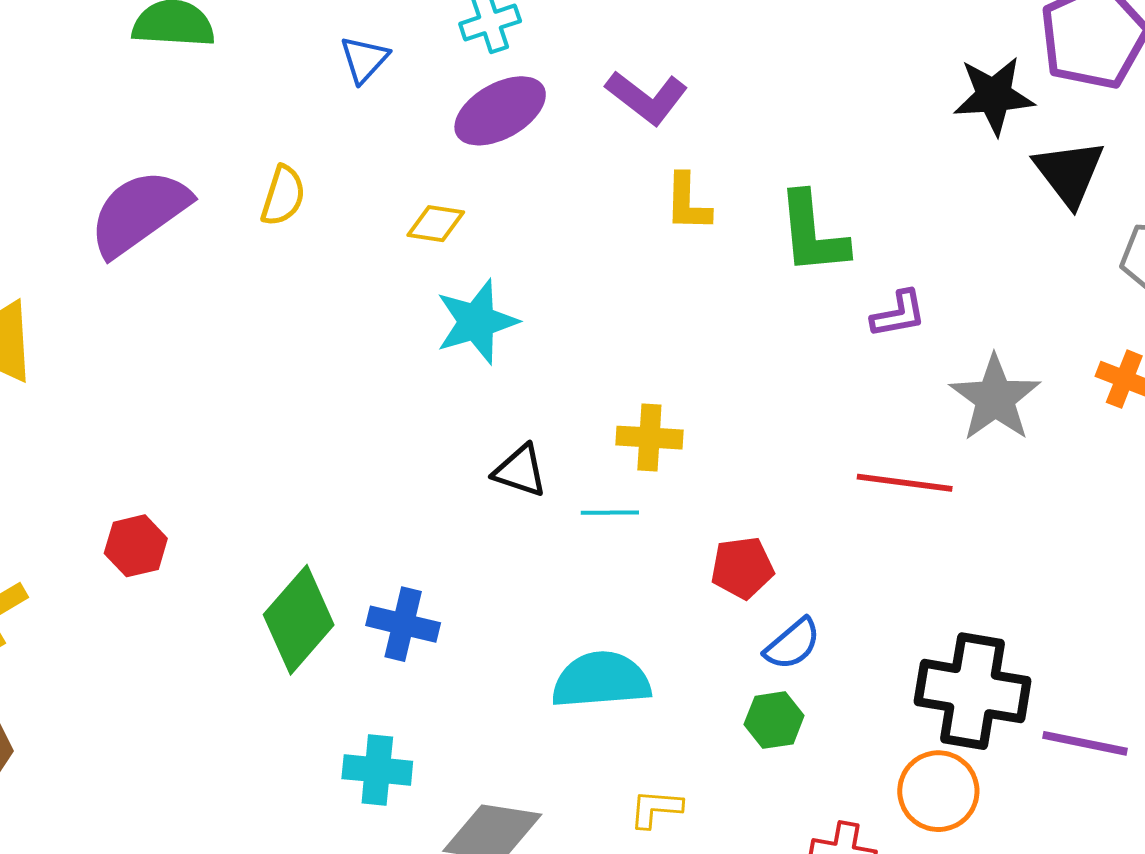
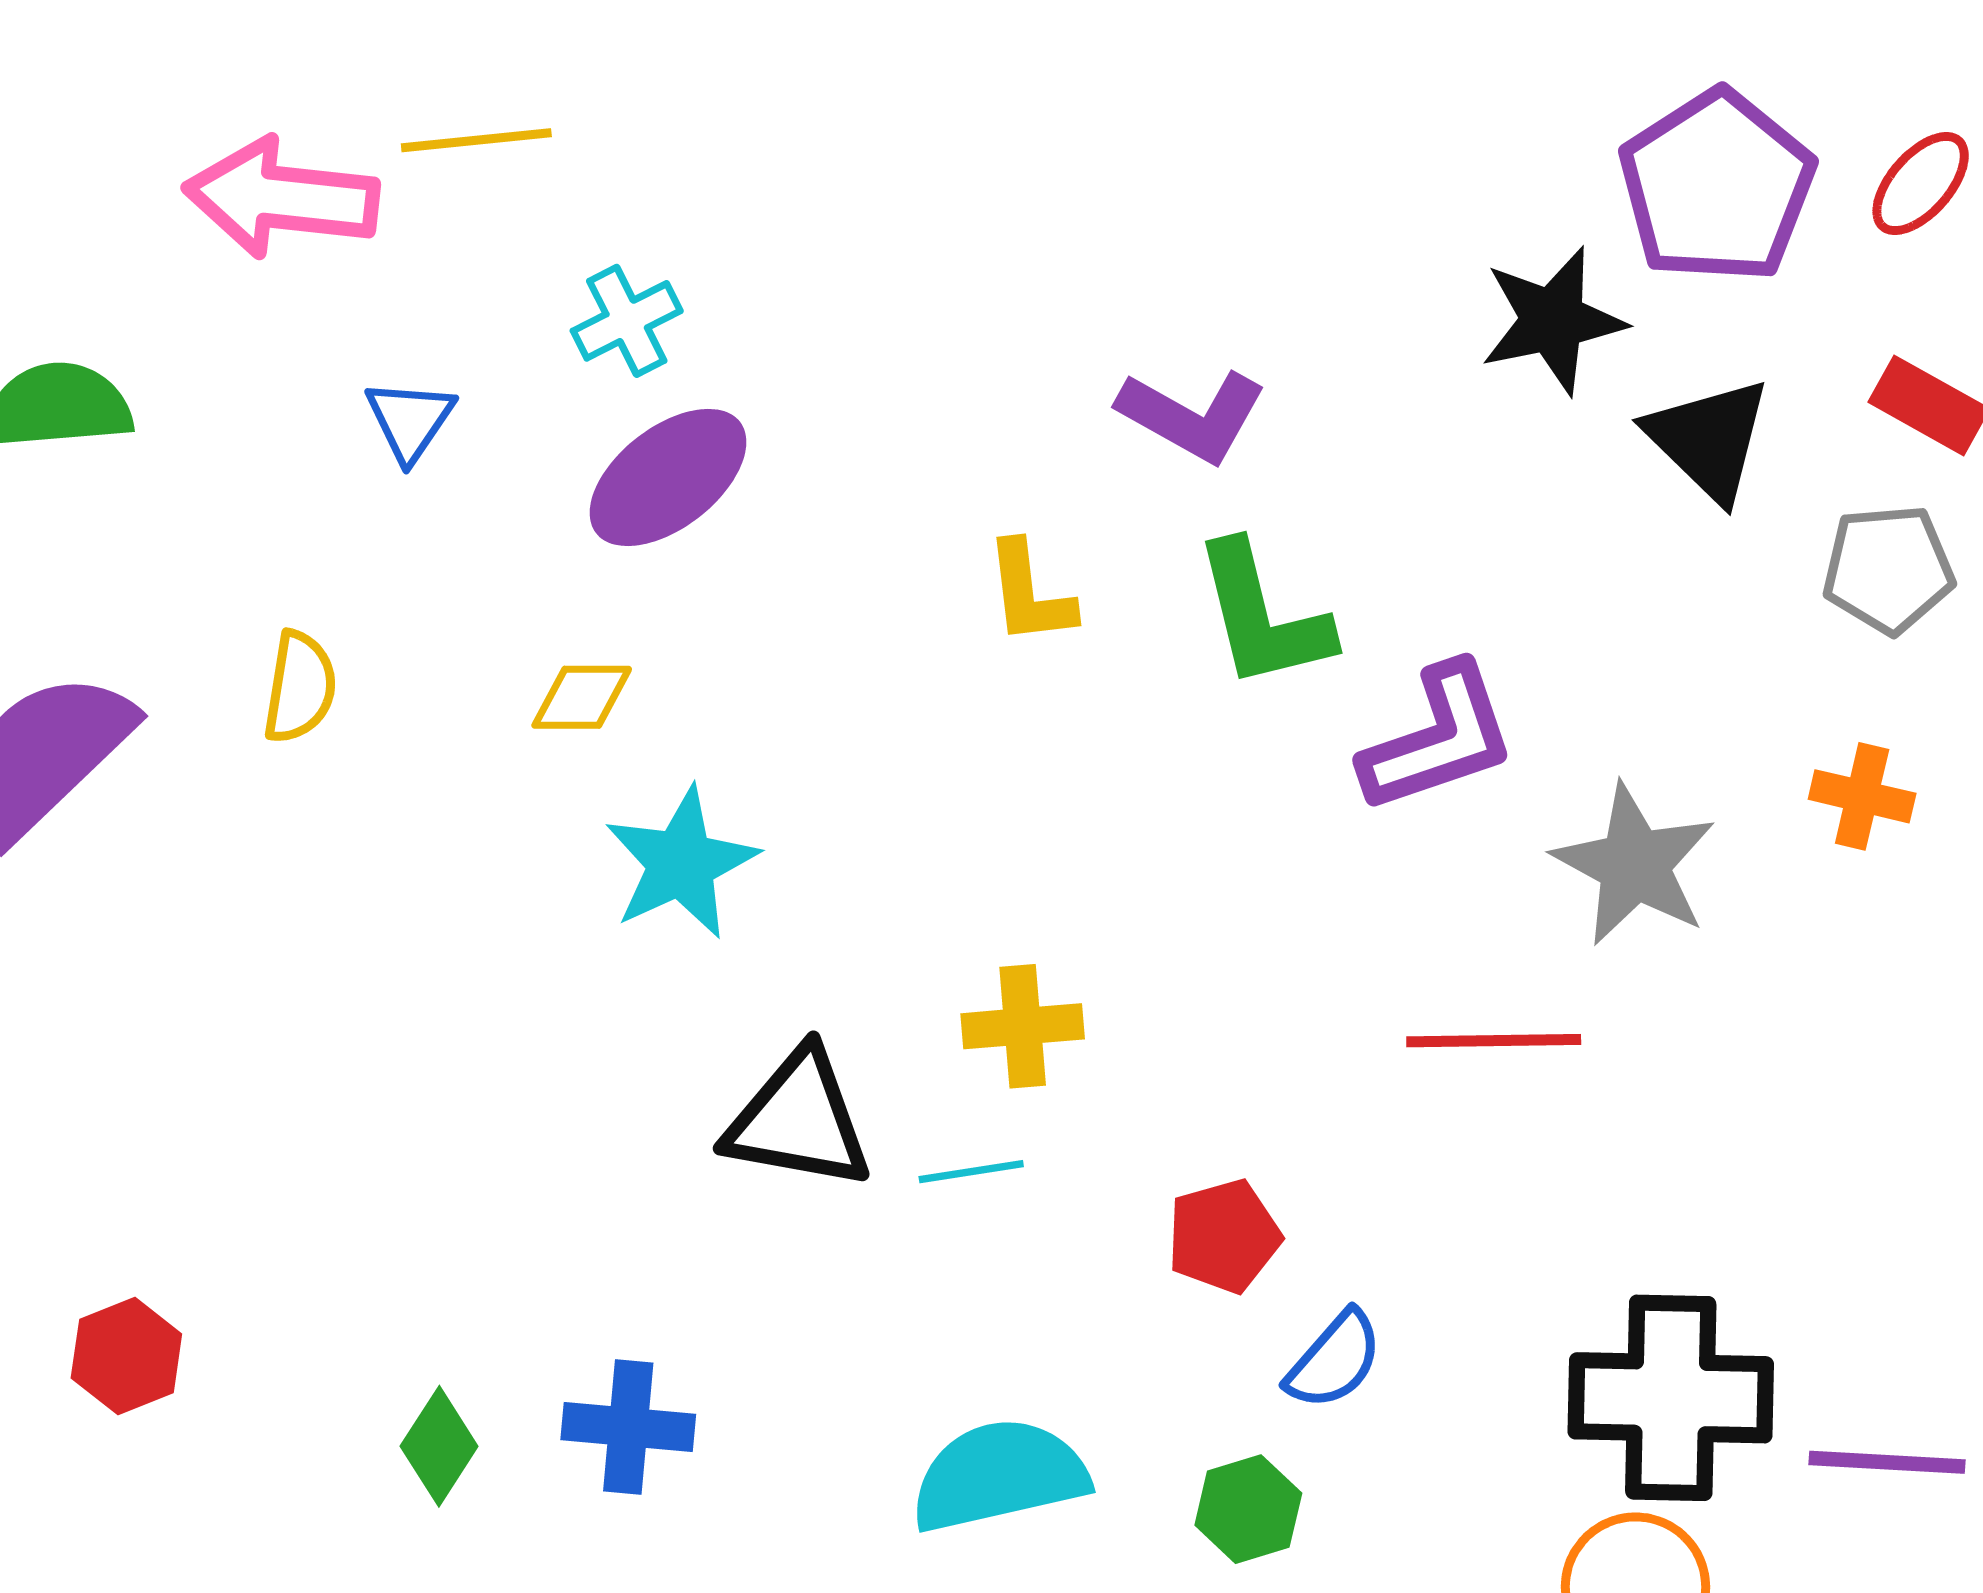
purple L-shape: (647, 97) -> (1192, 416), moved
purple L-shape: (898, 314) -> (1438, 738), size x1.6
black triangle: (520, 471) -> (799, 1120), size x1.5
green diamond: (299, 620) -> (439, 1446), size x0.6
green hexagon: (774, 720) -> (1248, 1509), moved

